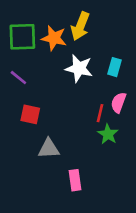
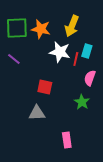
yellow arrow: (80, 26) -> (72, 26), moved
red line: (100, 113) -> (76, 59), moved
red square: (30, 114) -> (45, 87), moved
pink rectangle: (75, 180) -> (67, 140), moved

